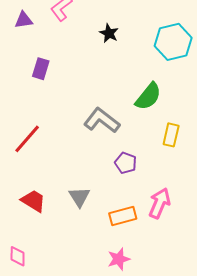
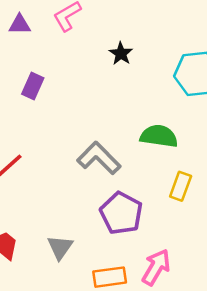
green semicircle: (148, 96) -> (159, 136), turned -128
purple pentagon: (126, 163) -> (121, 213), size x1.6

